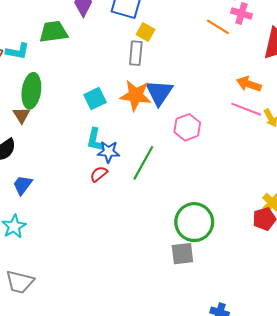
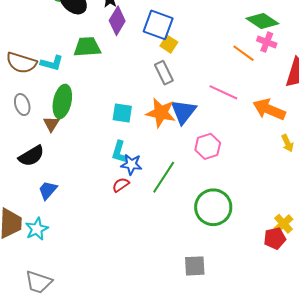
yellow square: (145, 32) -> (169, 44), moved
gray rectangle: (136, 53) -> (164, 73), turned -35
orange arrow: (249, 84) -> (269, 109), size x1.4
cyan square: (95, 99) -> (122, 113), turned 30
pink line: (246, 109) -> (223, 92), moved
green circle: (194, 222) -> (213, 207), moved

